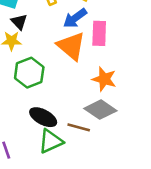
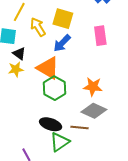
pink rectangle: (99, 33) -> (100, 36), moved
orange triangle: (71, 46) -> (48, 68), moved
green hexagon: (29, 73) -> (54, 88), moved

